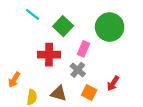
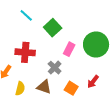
green circle: (110, 27) -> (96, 44), moved
red cross: (49, 55) -> (25, 52), moved
gray cross: (78, 70) -> (55, 68), moved

